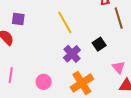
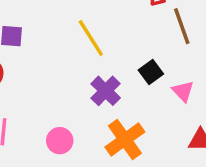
pink triangle: (119, 67) -> (183, 91), moved

